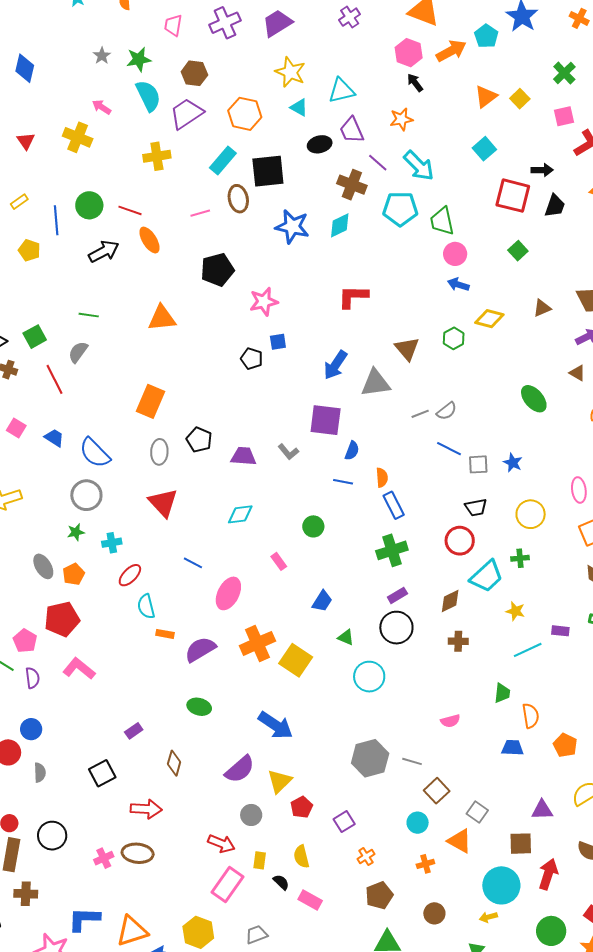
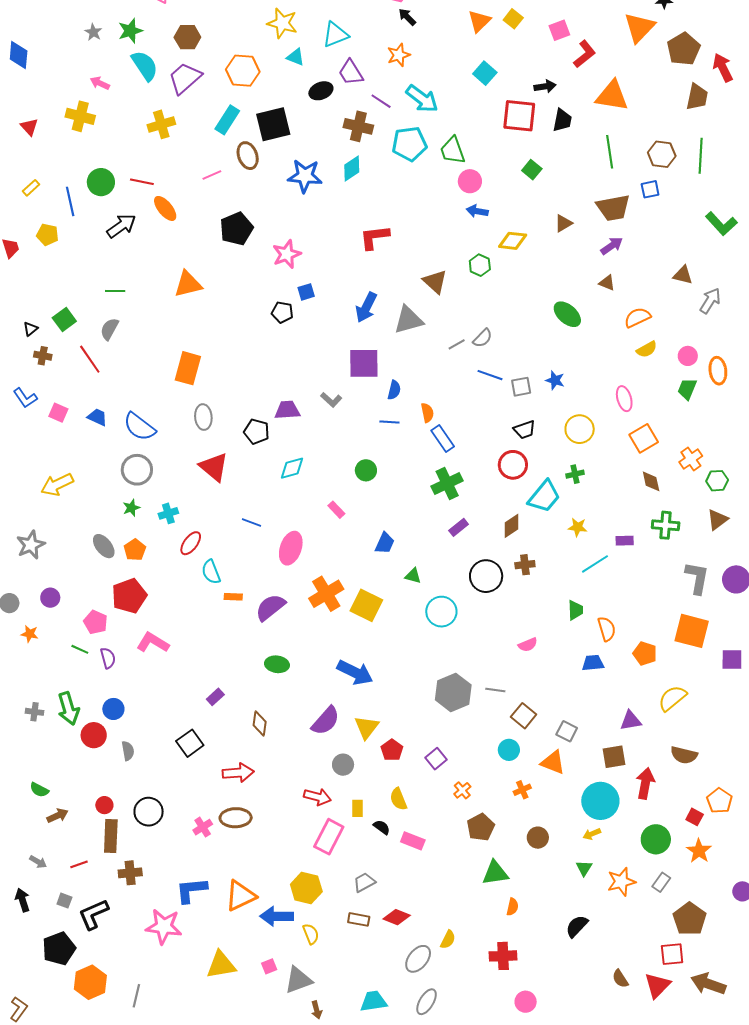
black pentagon: (199, 440) -> (257, 431), moved
black circle: (396, 628) -> (486, 576), moved

